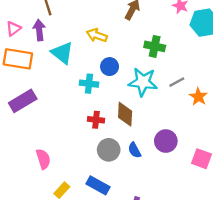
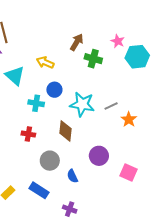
green cross: (155, 46) -> (93, 59), moved
red cross: (96, 120) -> (28, 134), moved
blue semicircle: (134, 150) -> (72, 176), moved

